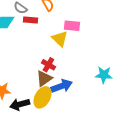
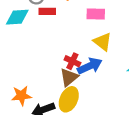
yellow triangle: (60, 39) -> (103, 42), moved
blue arrow: (62, 86) -> (90, 66), moved

